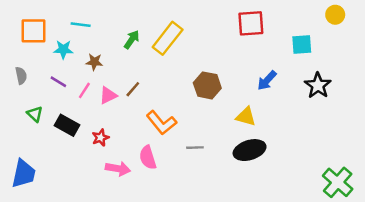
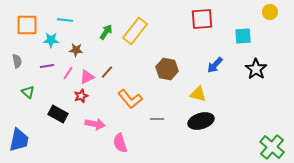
purple line: (58, 82) -> (47, 66), turned -40
black rectangle: (67, 125) -> (58, 114), moved
red star: (101, 138) -> (81, 96), moved
pink semicircle: (148, 157) -> (120, 143), moved
pink arrow: (118, 169) -> (95, 124), moved

